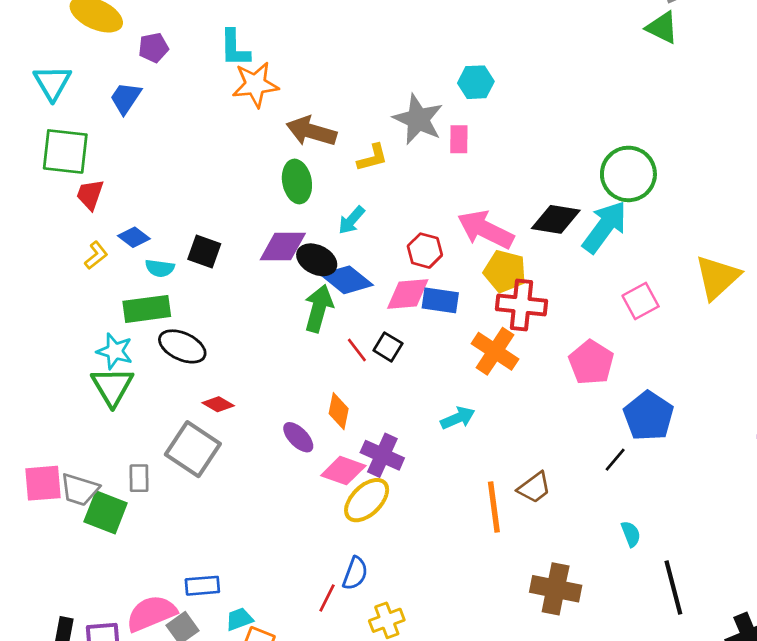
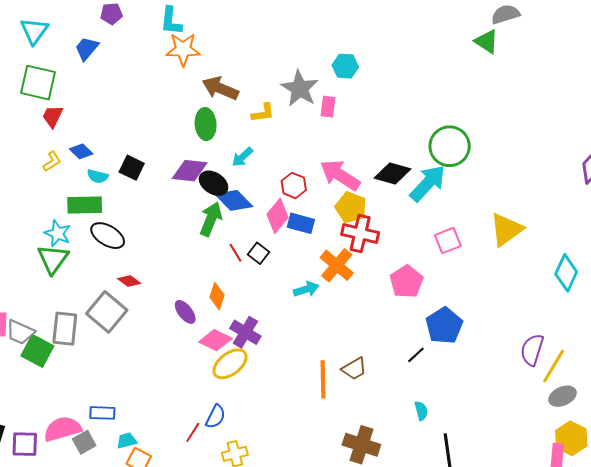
pink diamond: (408, 294) -> (278, 216), turned -52
cyan arrow: (458, 418) -> (306, 289), moved
gray rectangle: (139, 478) -> (65, 329), size x1.6

